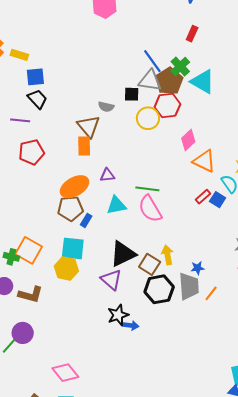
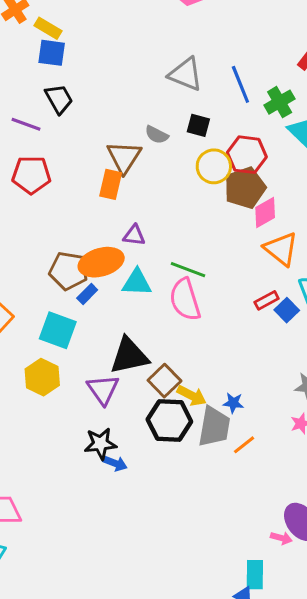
blue square: (35, 77) -> (52, 53), moved
gray triangle: (150, 81) -> (186, 74), moved
brown pentagon: (169, 81) -> (245, 188), moved
orange ellipse: (74, 187) -> (101, 262), moved
yellow arrow: (167, 255) -> (192, 396), moved, turned 114
yellow hexagon: (66, 269) -> (42, 377), moved

